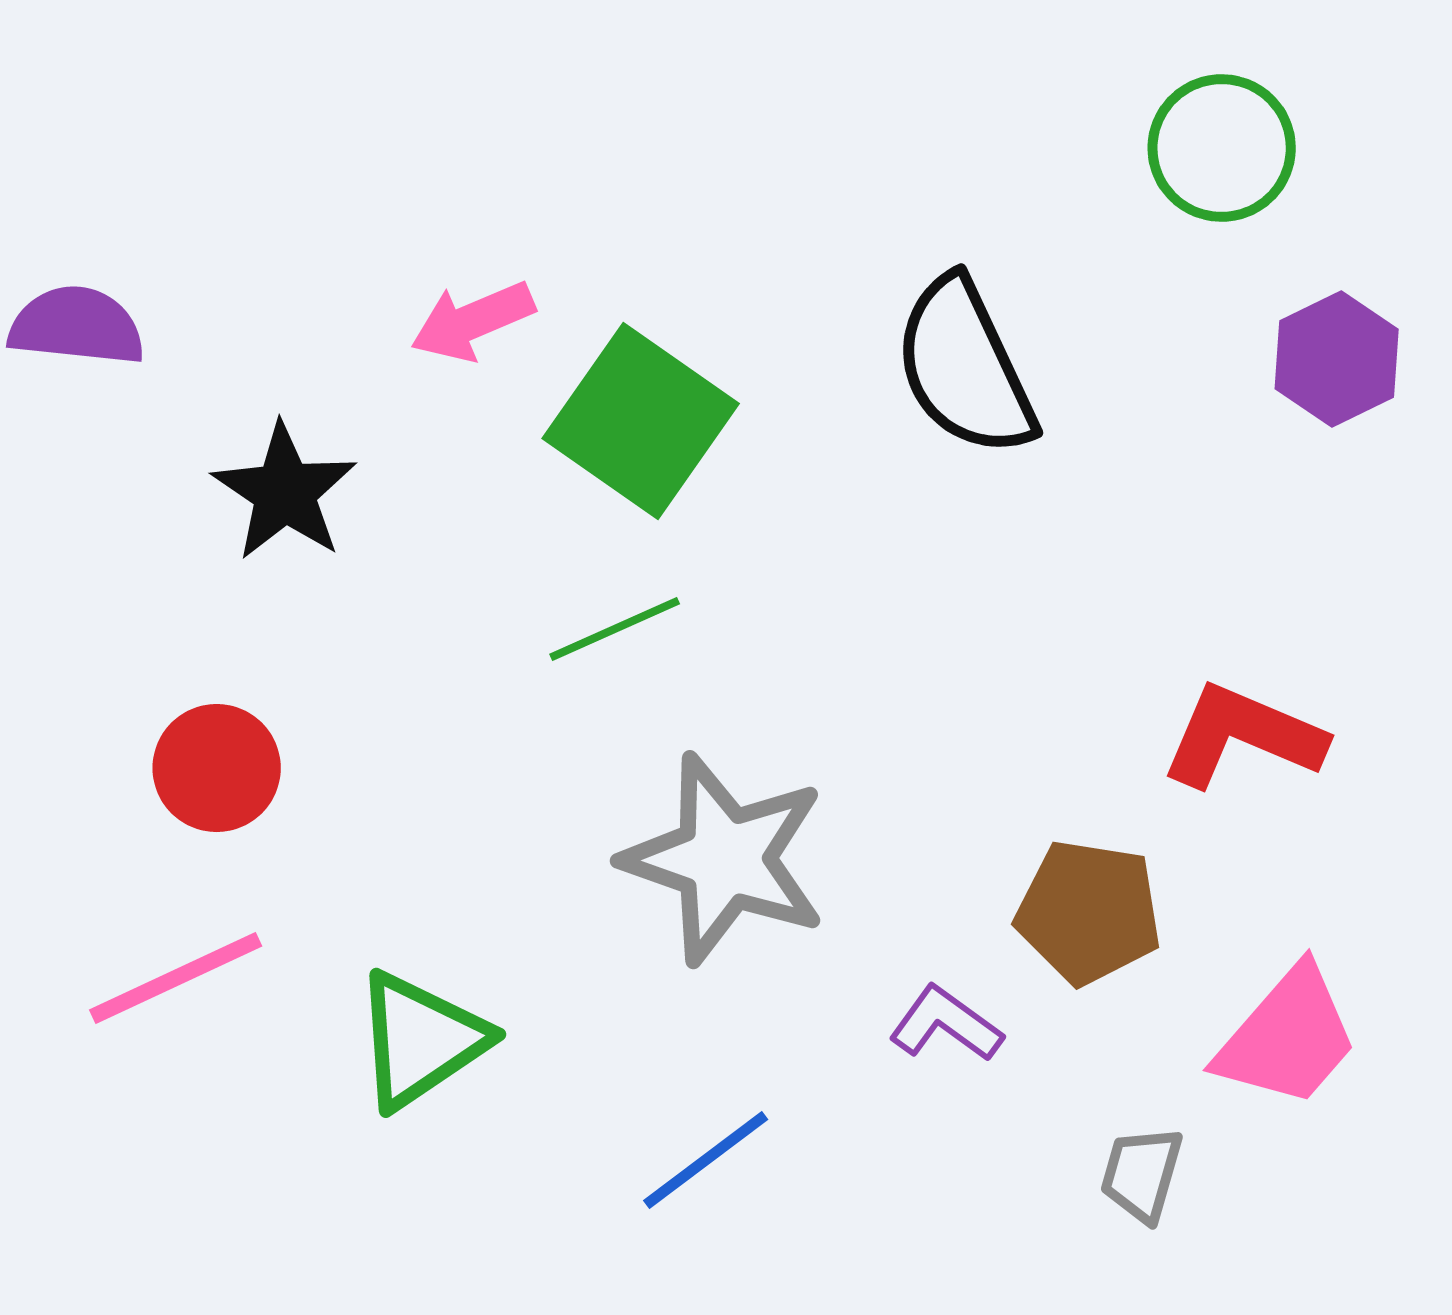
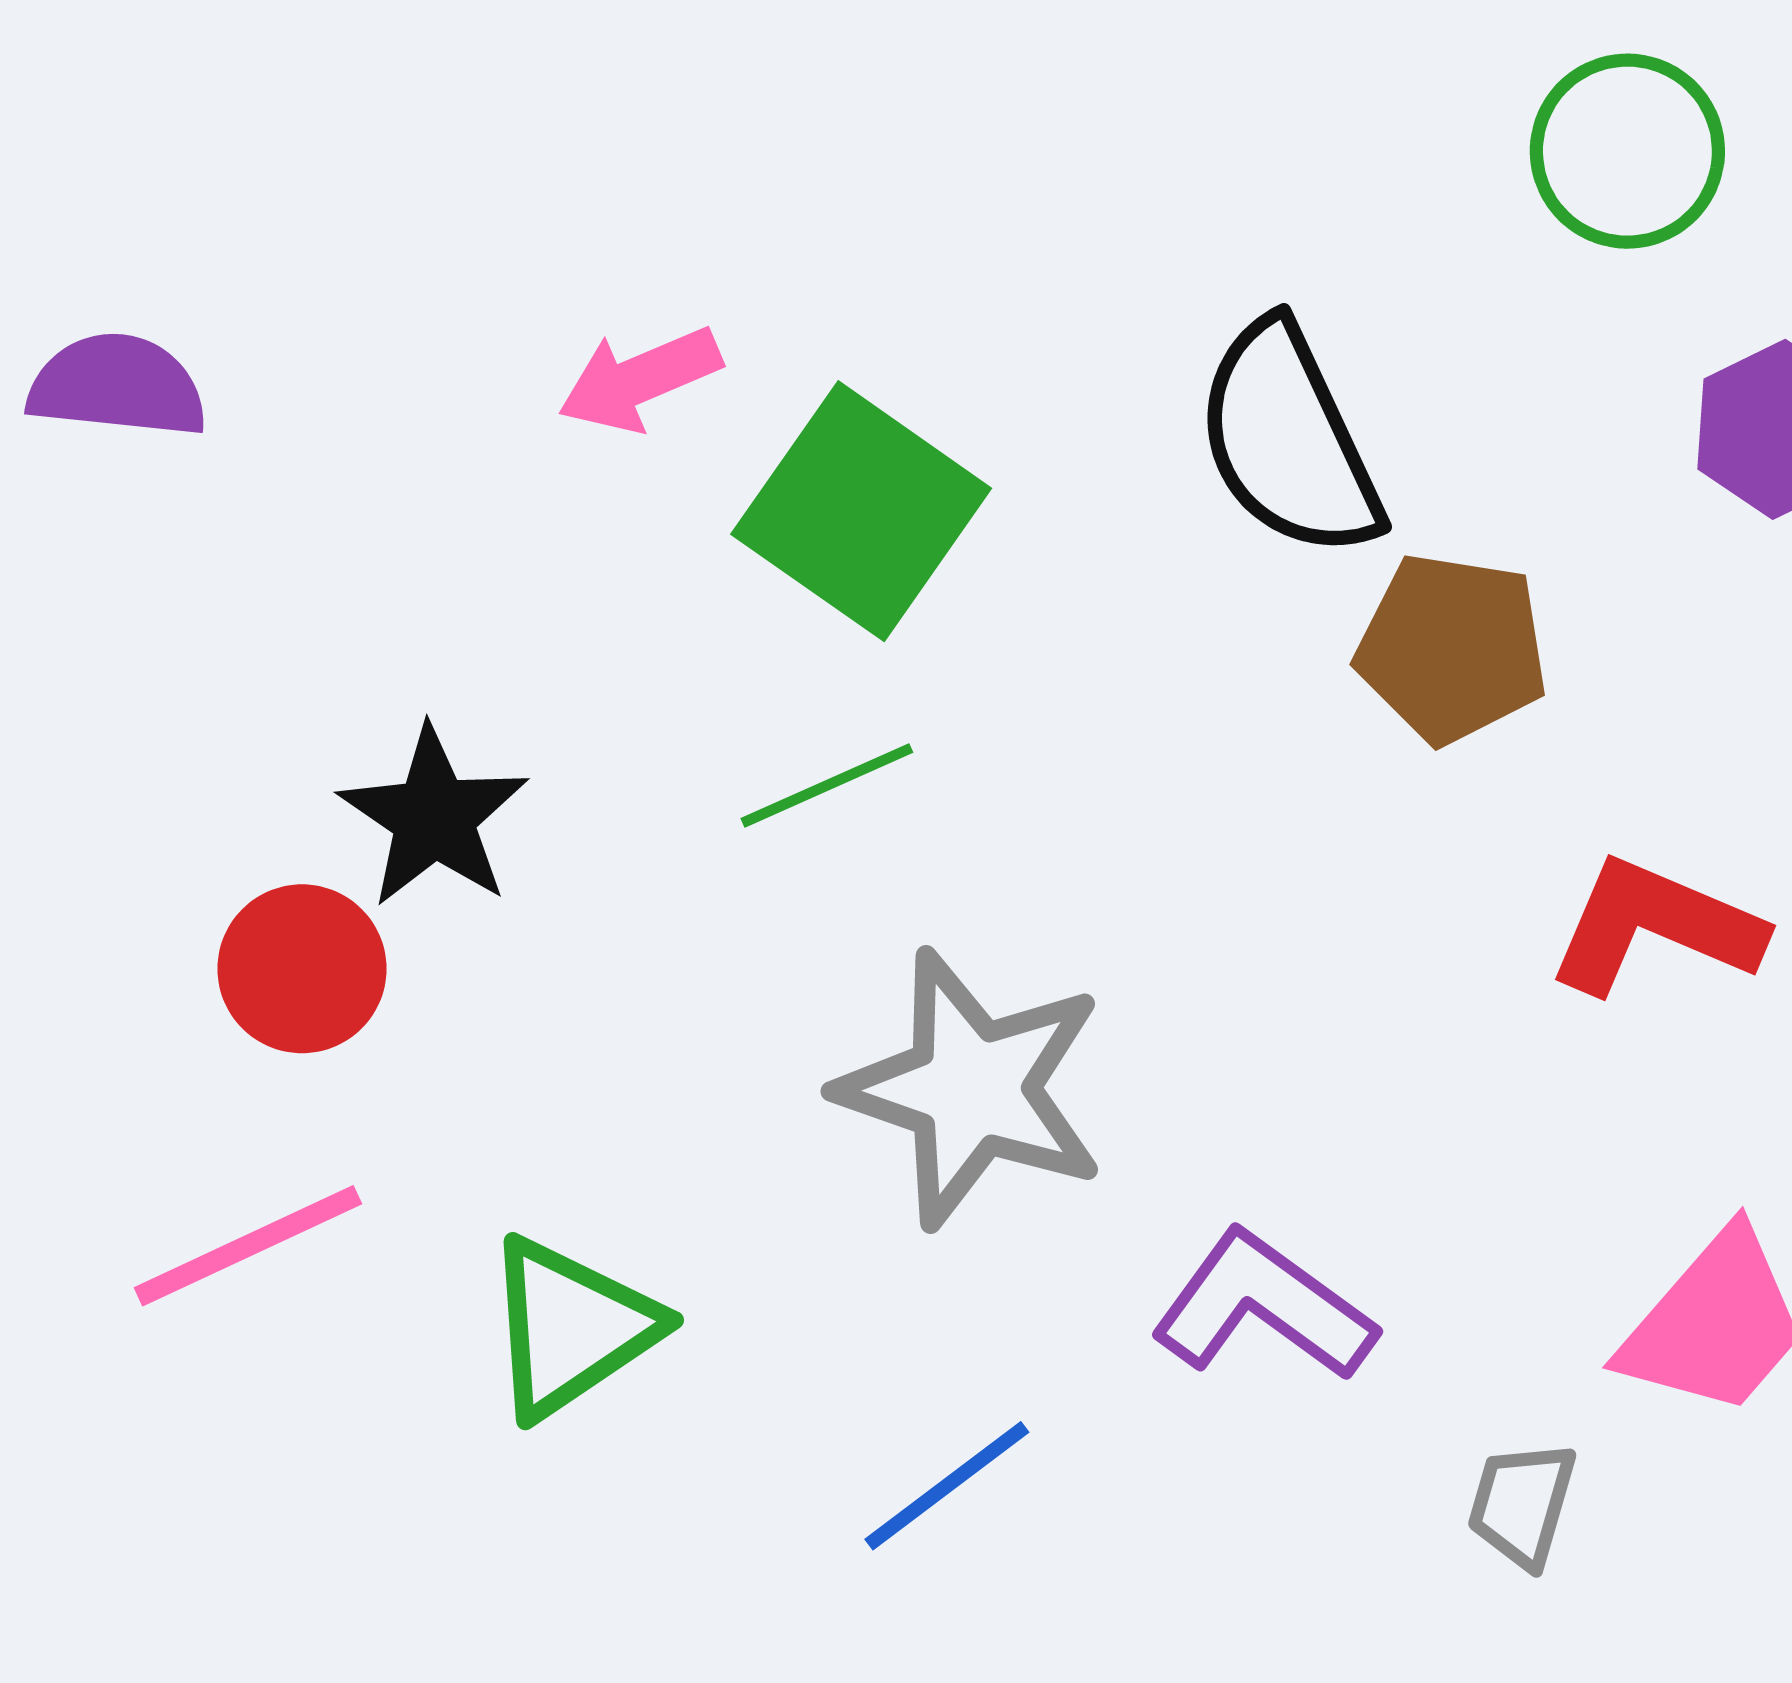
black star: (285, 492) -> (434, 817), moved
brown pentagon: (1089, 912) -> (1452, 648), moved
purple L-shape: (946, 1024) -> (1263, 1306), size x1.5

